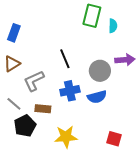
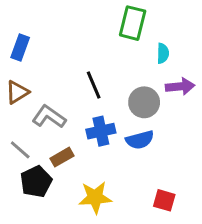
cyan semicircle: (113, 26) -> (163, 53), moved
gray L-shape: (34, 81) -> (49, 117), turned 60
brown rectangle: (43, 109) -> (62, 157), turned -35

